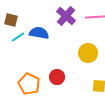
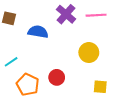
cyan line: (18, 37) -> (11, 62), moved

